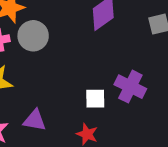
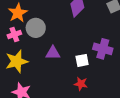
purple triangle: (35, 120) -> (53, 53), moved

